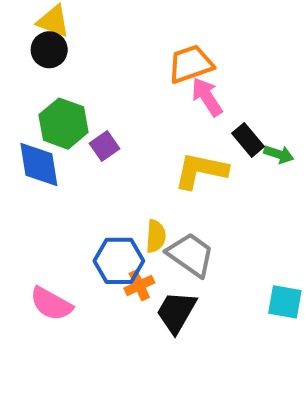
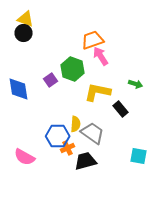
green hexagon: (64, 124) -> (72, 69), moved
black rectangle: (248, 140) -> (120, 109), moved
black trapezoid: (176, 312) -> (86, 161), turned 45

